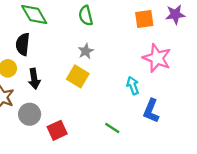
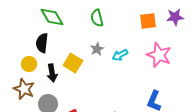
yellow square: (78, 76) -> (73, 63), moved
cyan arrow: (133, 86) -> (120, 55), moved, turned -98

